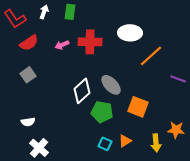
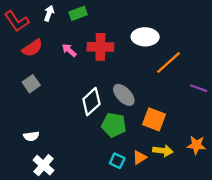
green rectangle: (70, 12) -> (78, 13), turned 63
pink arrow: (62, 45) -> (69, 50), turned 64
yellow arrow: (156, 143) -> (163, 151), moved, turned -78

